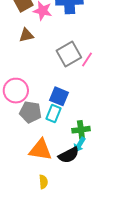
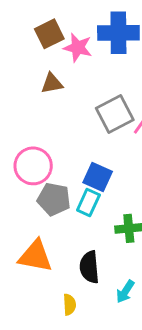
cyan arrow: (79, 145) -> (125, 291), moved
orange triangle: (40, 150) -> (35, 256), moved
black semicircle: (69, 155) -> (89, 267), moved, turned 110

